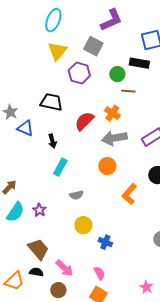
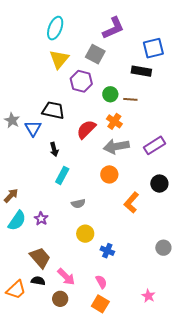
green circle: (117, 74) -> (110, 94), moved
blue triangle: (25, 128) -> (33, 128), moved, turned 36

